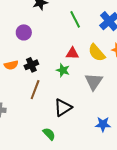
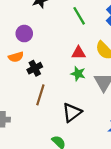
orange semicircle: (11, 65) -> (16, 57), moved
green star: (63, 70) -> (78, 74), moved

